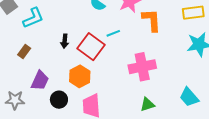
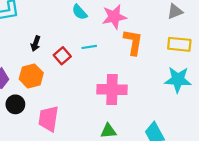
red square: (91, 47) -> (62, 56), size x0.6
orange hexagon: (80, 76) -> (31, 76), moved

